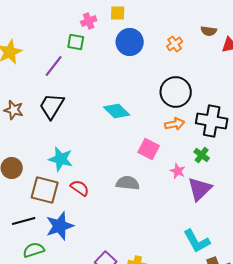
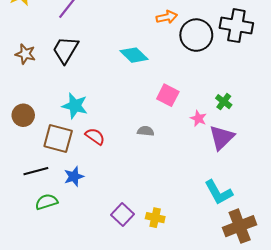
black cross: (212, 121) -> (236, 26), moved
orange arrow: (175, 124) -> (167, 17), moved
gray semicircle: (128, 183) -> (146, 131), size x0.7
blue star: (60, 226) -> (74, 176), size x0.7

